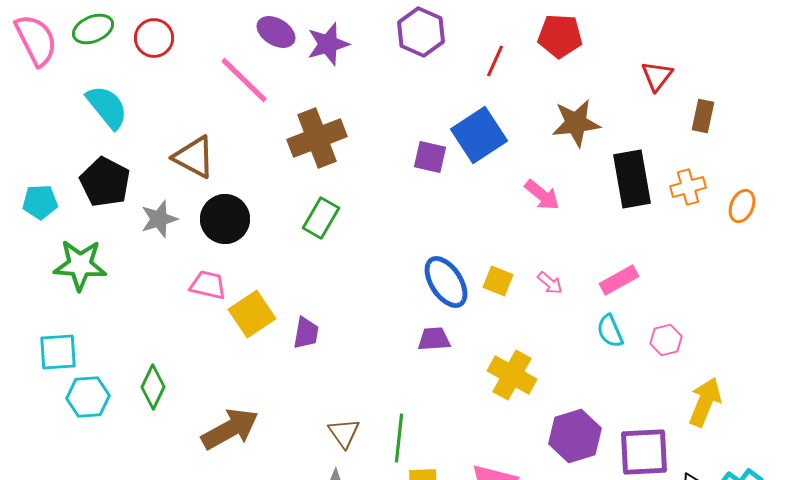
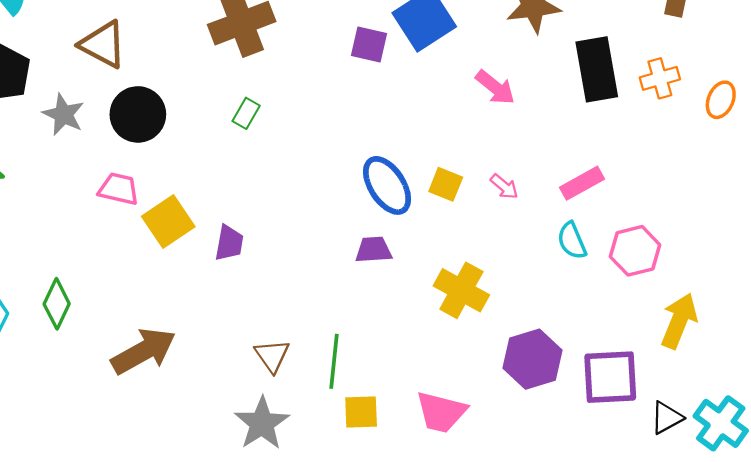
green rectangle: (321, 218) -> (246, 113), size x0.7
gray star: (159, 219) -> (63, 114), turned -30
pink hexagon: (666, 340) -> (635, 251), size x1.4

